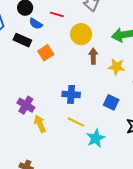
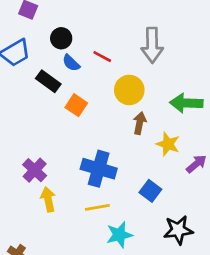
orange square: (46, 53) -> (76, 105), turned -35
blue cross: (71, 94) -> (99, 169), size x1.4
yellow line: (76, 122) -> (97, 207), turned -48

